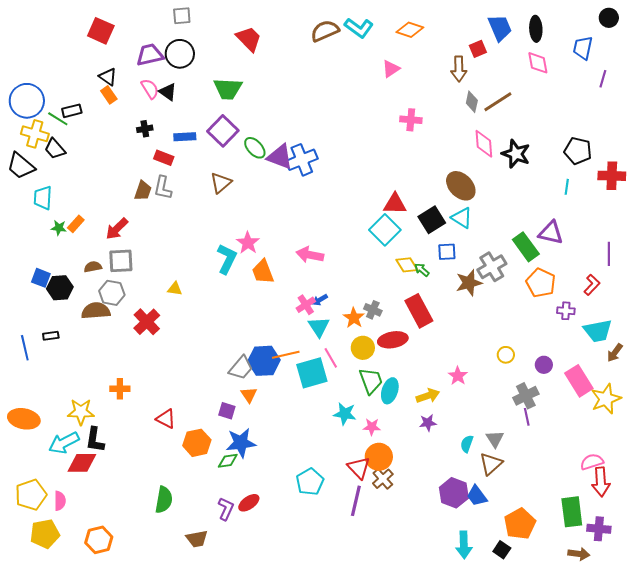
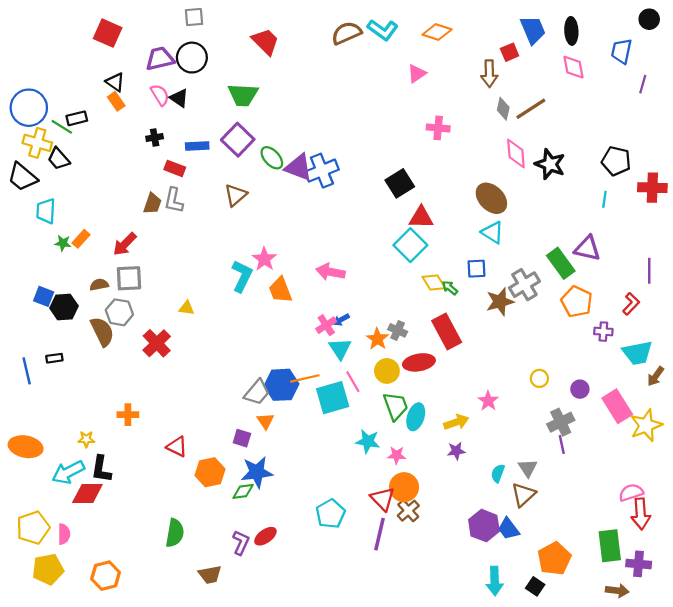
black square: (432, 220) -> (400, 183), moved
brown semicircle: (96, 311) -> (102, 332), turned 68
yellow star: (81, 412) -> (86, 439), size x0.6

